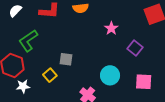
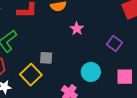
pink star: (111, 28) -> (77, 29), moved
yellow square: (50, 75) -> (31, 75), size x1.5

